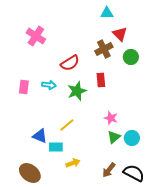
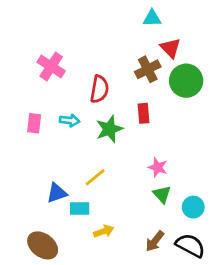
pink cross: (36, 36) -> (51, 66), moved
green circle: (131, 57) -> (186, 81), size x1.5
red semicircle: (70, 63) -> (99, 89), turned -48
blue triangle: (40, 136) -> (57, 193), turned -42
green triangle: (114, 137) -> (162, 194), turned -32
cyan circle: (132, 138) -> (193, 207), moved

